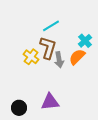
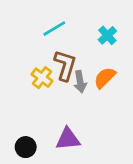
cyan line: (51, 26) -> (54, 29), moved
cyan cross: (85, 41) -> (107, 35), moved

